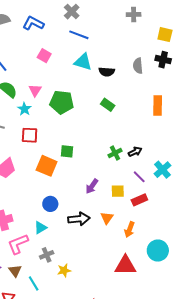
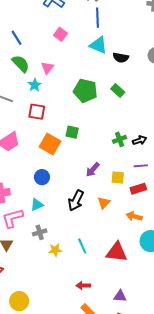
blue line: (79, 35) -> (97, 18), turned 60
green pentagon: (62, 102) -> (85, 91), moved
purple line: (139, 177) -> (141, 166), turned -56
blue circle: (50, 204) -> (42, 177), moved
black arrow: (79, 219) -> (76, 200), turned 115
orange arrow: (129, 230) -> (134, 216), moved, turned 77
cyan line: (34, 283) -> (82, 246), moved

